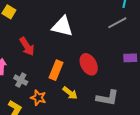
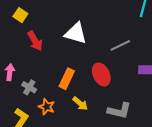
gray line: (117, 23) -> (120, 45), moved
red arrow: (27, 46) -> (35, 41), moved

